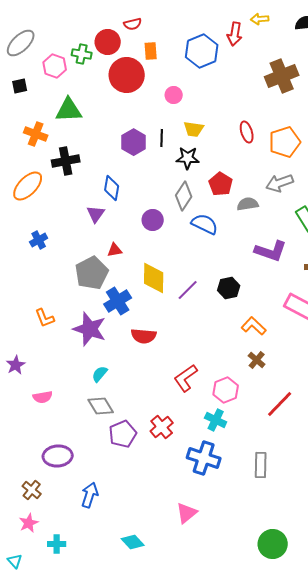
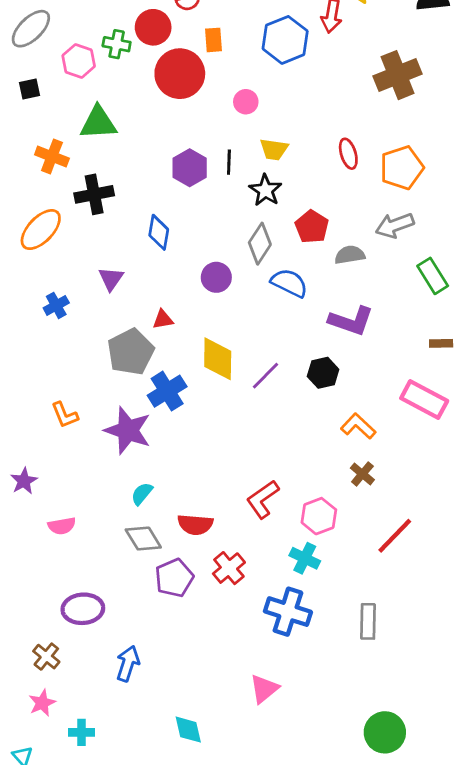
black star: (188, 158) -> (265, 190), turned 30
purple triangle: (96, 214) -> (111, 279), moved
purple L-shape: (271, 251) -> (351, 321), moved
red semicircle: (144, 336) -> (195, 525), moved
cyan diamond: (133, 542) -> (188, 730), turned 30

